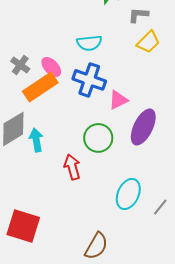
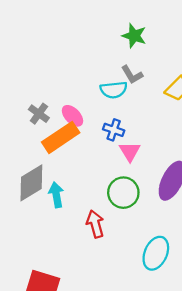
gray L-shape: (138, 15) -> (132, 75), moved, turned -125
blue cross: (89, 80) -> (114, 130), size x0.6
pink triangle: (118, 100) -> (130, 151), moved, turned -35

